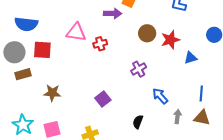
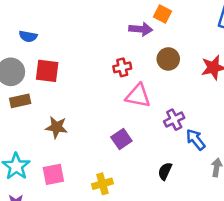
blue semicircle: (26, 24) -> (28, 36), size x0.6
pink triangle: (76, 32) -> (138, 96), moved
brown circle: (147, 33) -> (168, 59), moved
purple cross: (139, 69) -> (174, 120), moved

